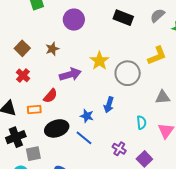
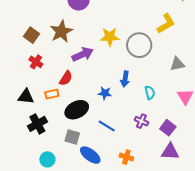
brown star: (52, 49) -> (61, 31), size x1.6
yellow star: (99, 61) -> (110, 37), turned -30
cyan semicircle: (141, 123) -> (150, 93), moved
blue line: (84, 138) -> (107, 126), moved
gray square: (33, 154) -> (72, 137), moved, turned 35

